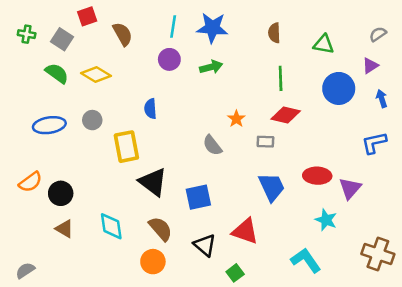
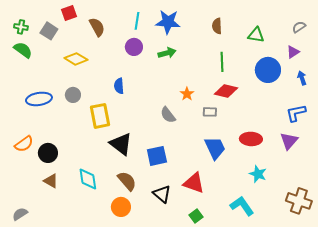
green semicircle: (57, 73) -> (23, 50), moved
purple triangle: (350, 188) -> (289, 141), moved
green square: (235, 273) -> (196, 216), moved

